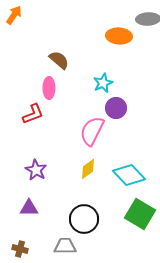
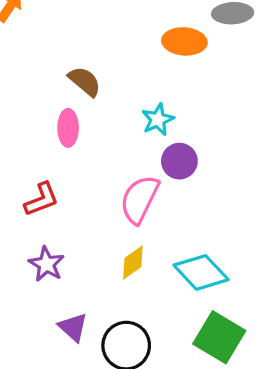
red L-shape: (33, 114) -> (41, 199), moved
purple triangle: (29, 208) -> (73, 327), moved, turned 42

